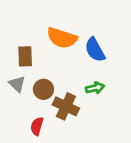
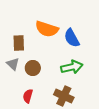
green arrow: (95, 88) -> (72, 67), size x1.5
brown cross: (66, 106) -> (64, 96), moved

